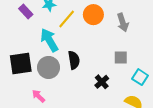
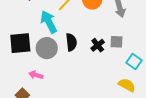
black cross: (102, 82) -> (98, 45), moved
pink arrow: (38, 96) -> (36, 75), turned -32

